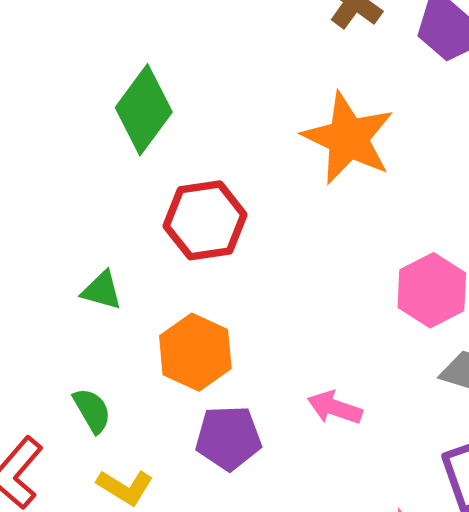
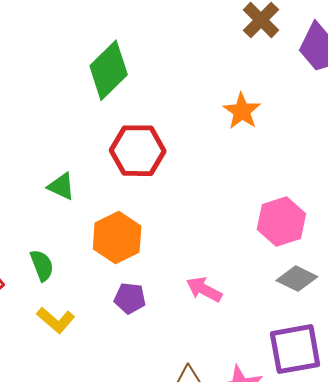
orange star: (348, 138) -> (242, 111), size x0.6
purple pentagon: (228, 438) -> (130, 298), size x0.7

